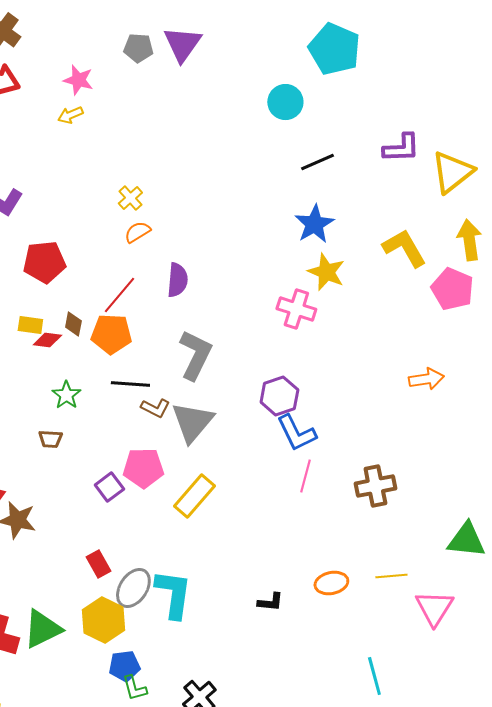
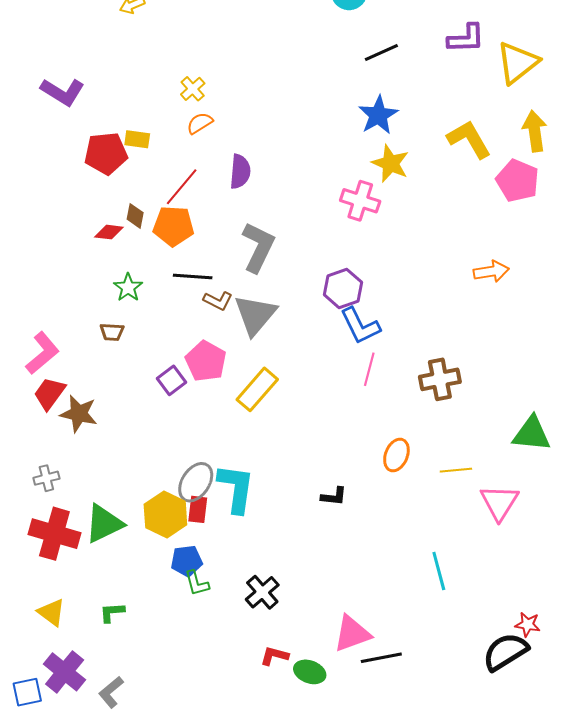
yellow rectangle: (30, 325) -> (137, 139), moved
pink pentagon: (143, 468) -> (206, 361), turned 30
red rectangle: (98, 564) -> (198, 509), moved, turned 36
orange ellipse: (331, 583) -> (396, 455), moved, turned -56

